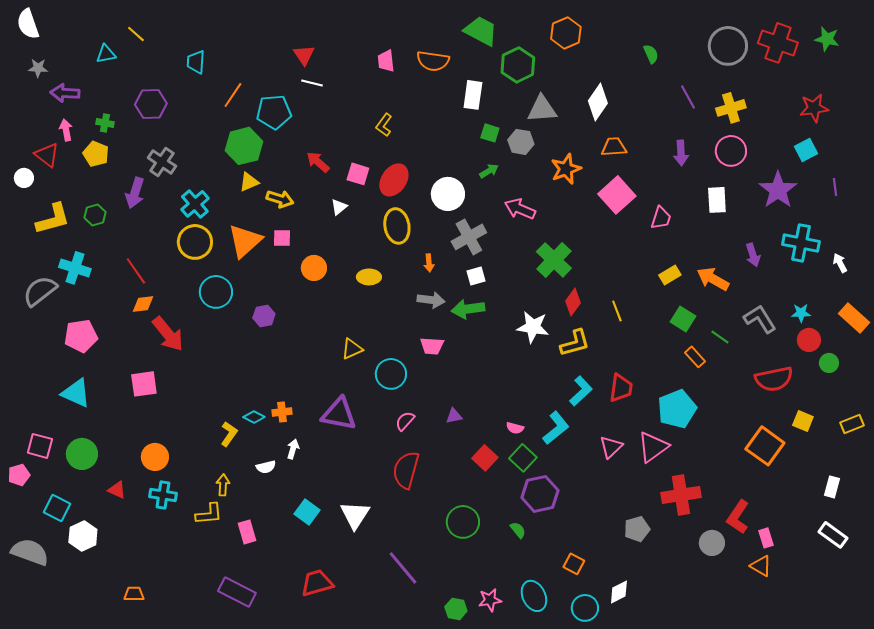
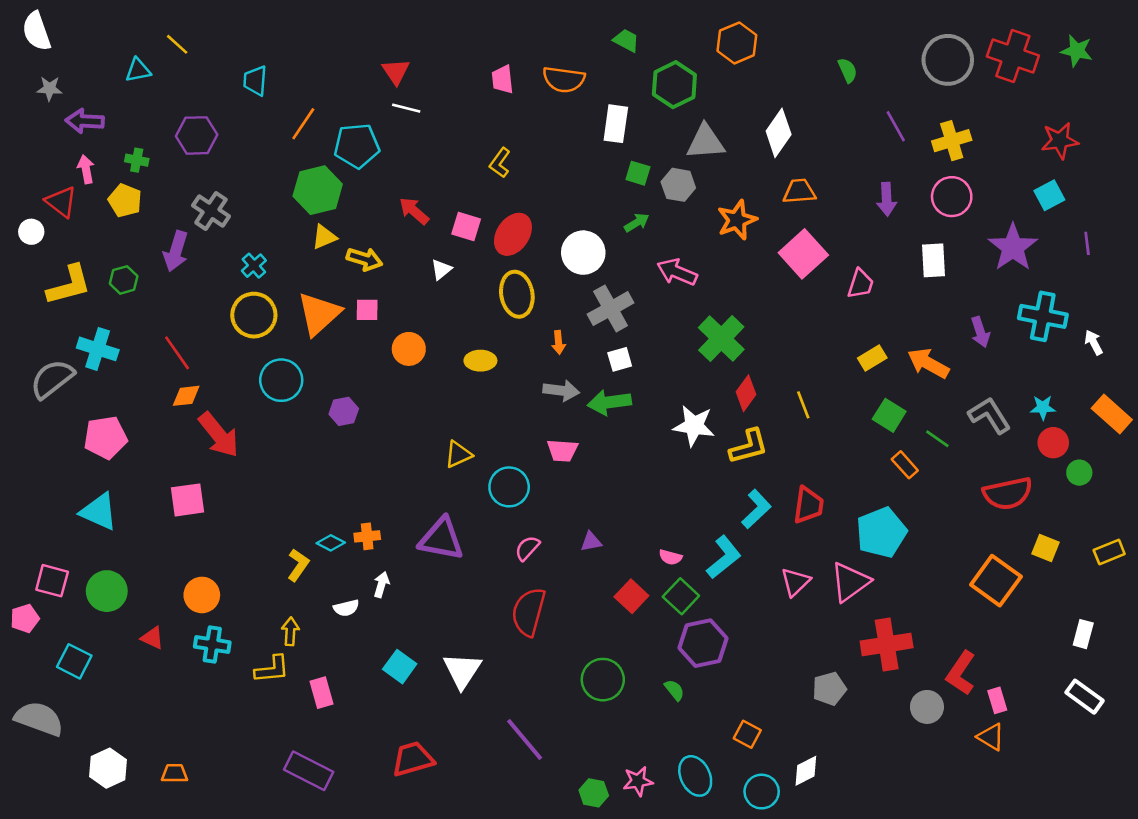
green trapezoid: (481, 31) -> (626, 40), size x0.6
cyan cross: (195, 204) -> (254, 266), size x0.7
white hexagon: (83, 536) -> (108, 768), moved

